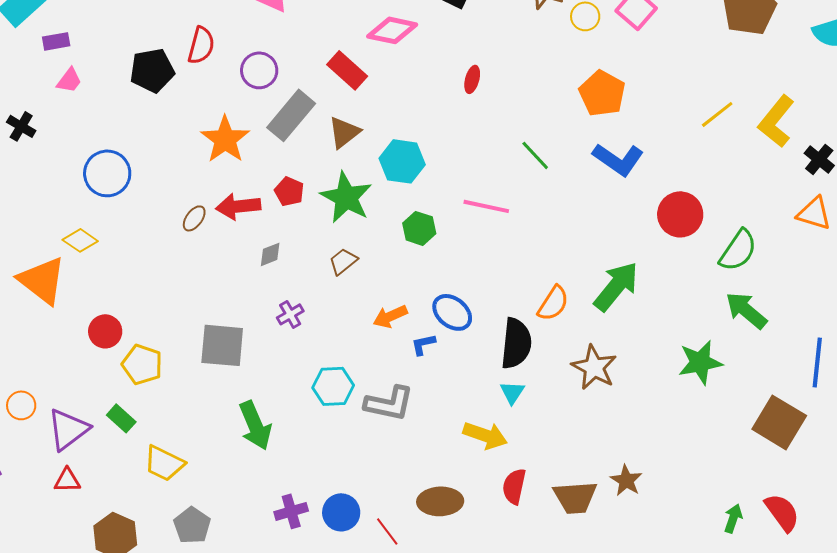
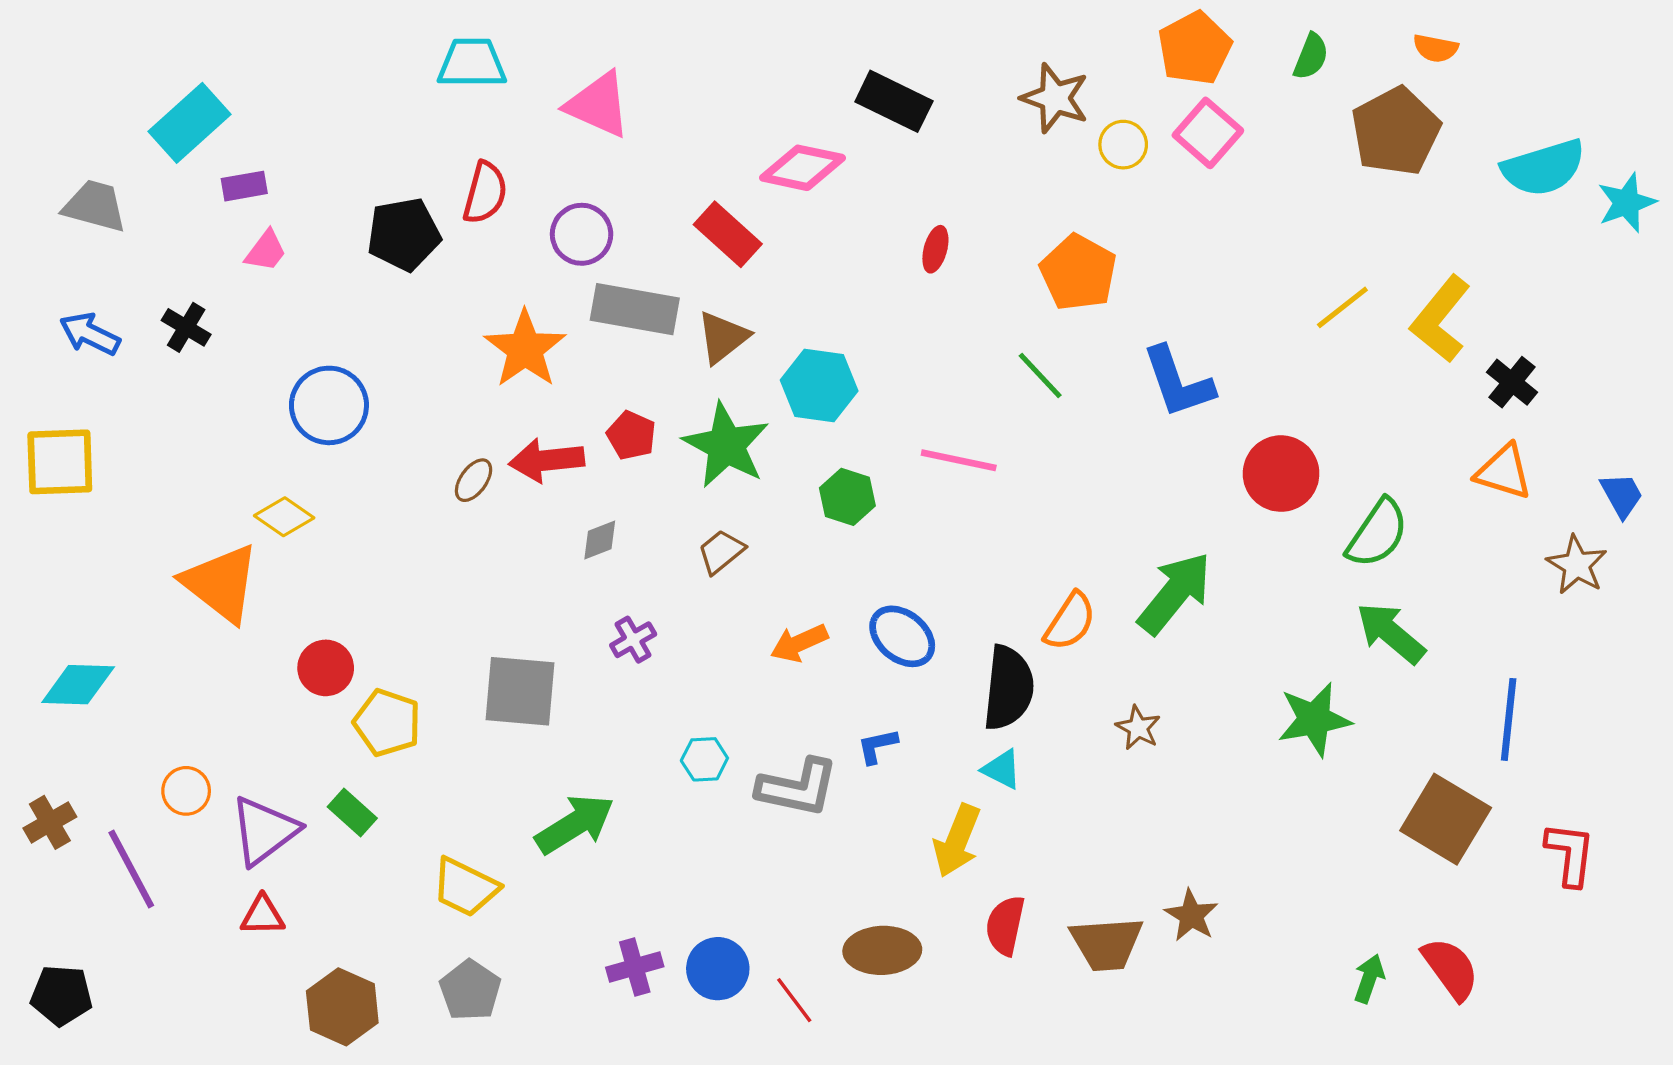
orange pentagon: (602, 93) -> (1078, 272), moved
gray rectangle: (291, 115) -> (635, 309), turned 60
blue L-shape: (618, 159) -> (1178, 382), turned 36
blue L-shape: (423, 344) -> (877, 746), moved
brown star: (594, 367) -> (1138, 728), size x0.6
cyan hexagon: (333, 386) -> (704, 759), size x0.7
cyan triangle: (512, 392) -> (1002, 769), turned -36
green arrow: (255, 425) -> (575, 824), turned -99
yellow arrow: (485, 435) -> (957, 841), turned 93
yellow trapezoid: (164, 463) -> (465, 887), moved

